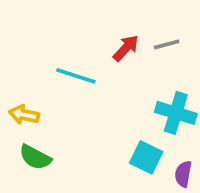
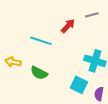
gray line: (167, 44) -> (92, 15), moved
green semicircle: (35, 157) -> (39, 73), moved

